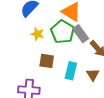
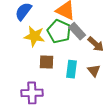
yellow star: (38, 34) -> (34, 36), size x1.5

